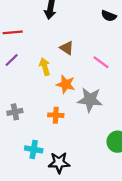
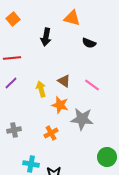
black semicircle: (109, 16) -> (89, 43), moved
brown triangle: (67, 48) -> (64, 81), moved
orange cross: (56, 115) -> (51, 133), turned -32

